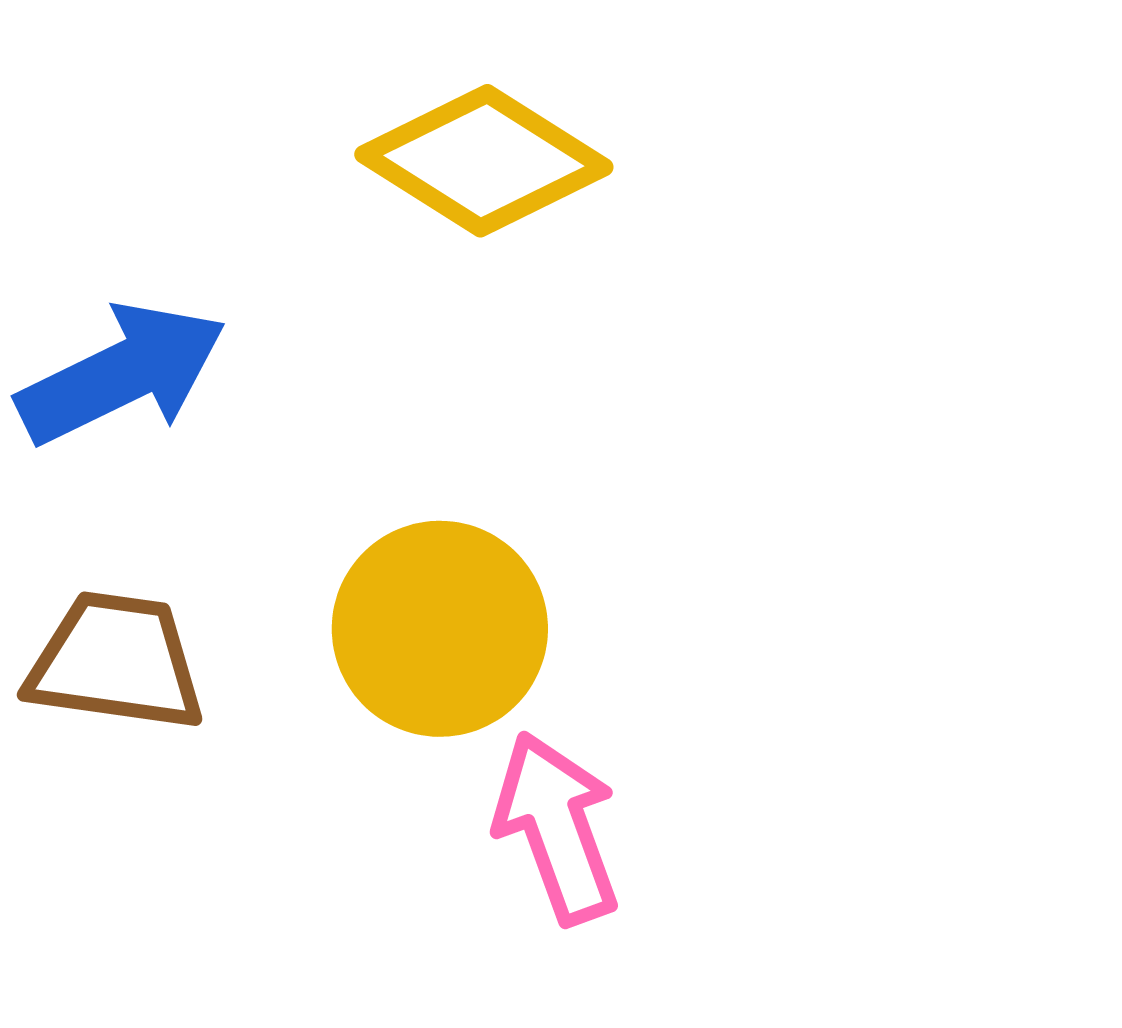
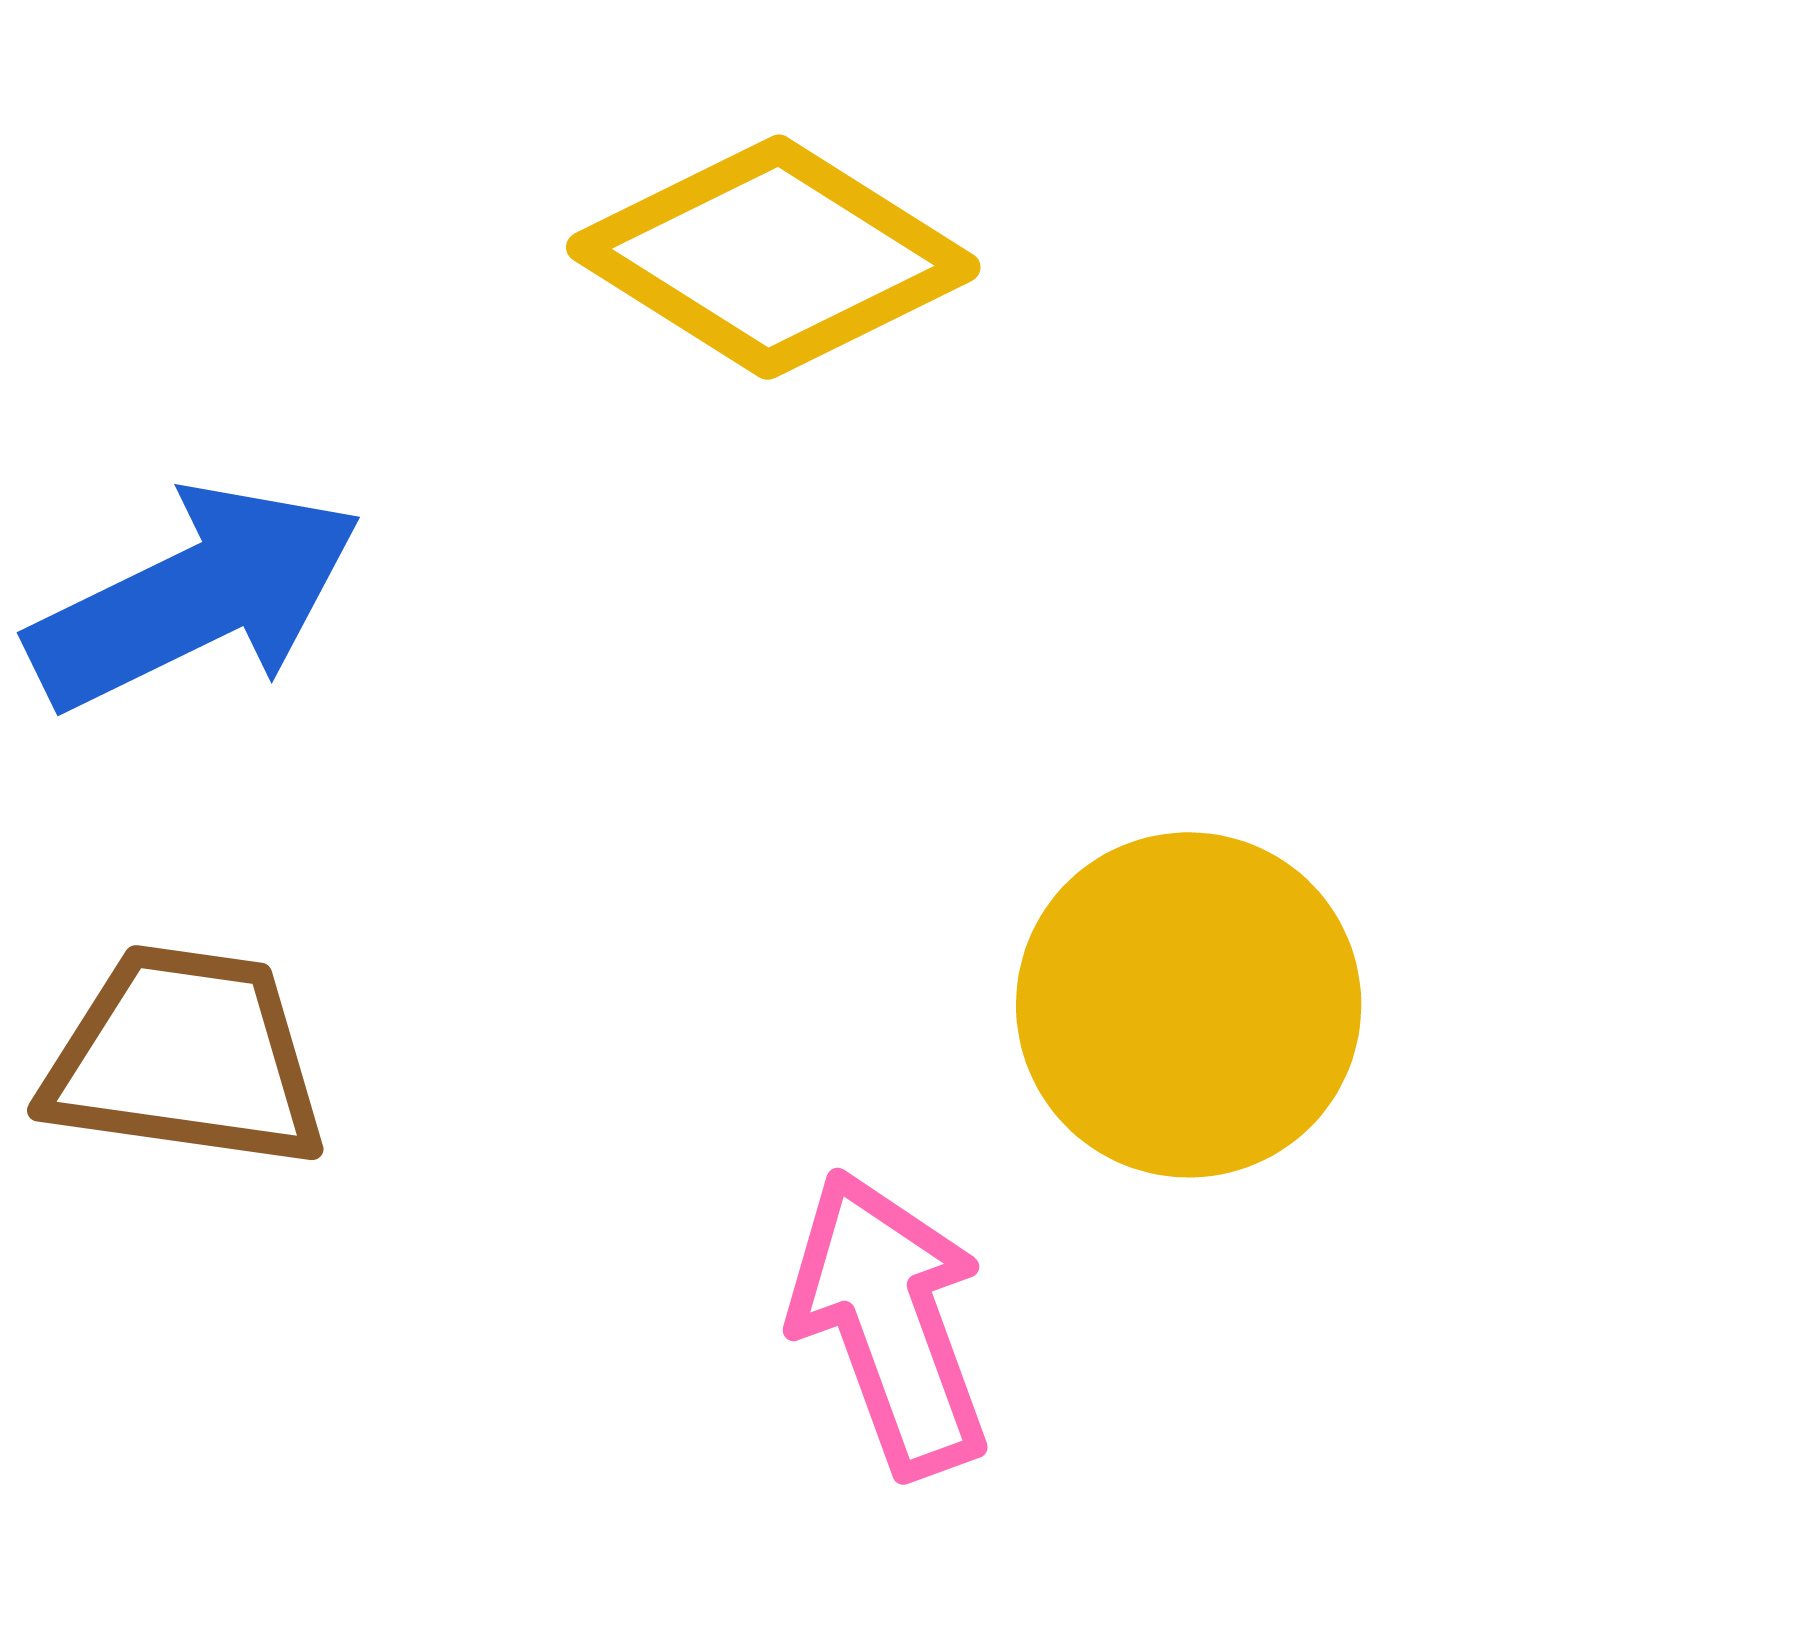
yellow circle: (440, 629) -> (1189, 1005), moved

